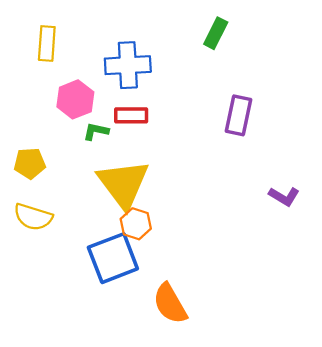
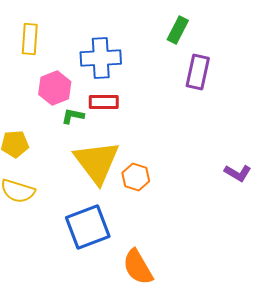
purple rectangle: (238, 115) -> (198, 72), moved
orange hexagon: (136, 224) -> (136, 177), moved

